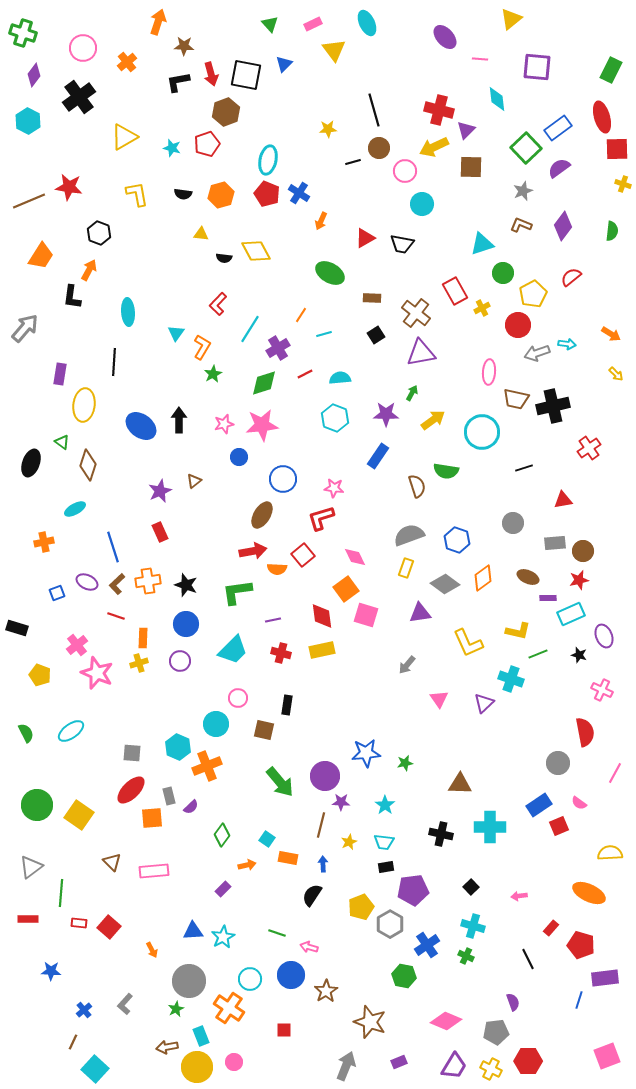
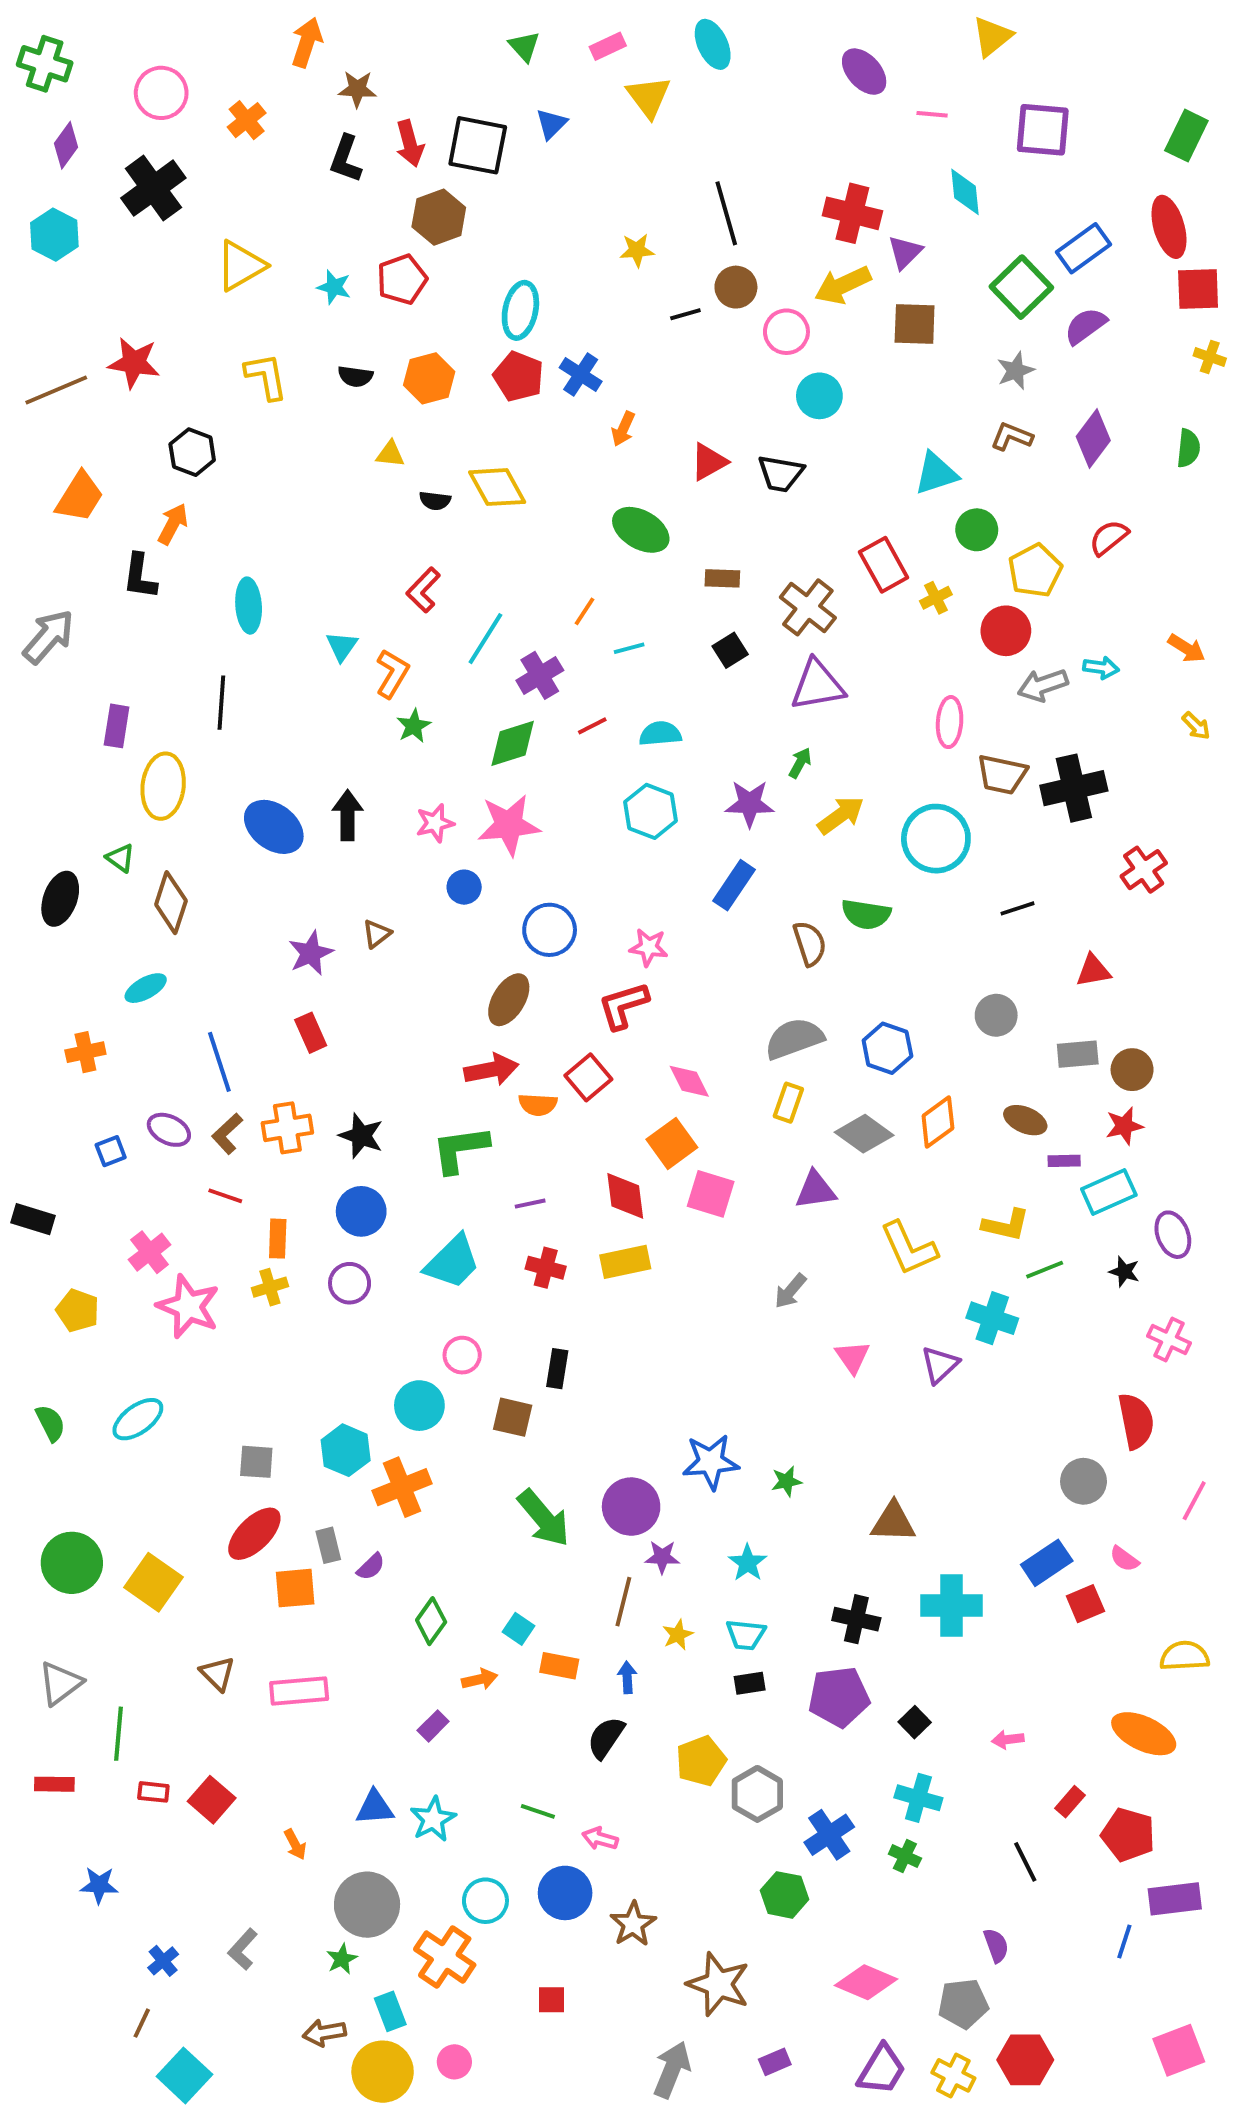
black L-shape: (178, 82) -> (346, 159), turned -60
purple pentagon: (413, 890) -> (839, 1697), moved

